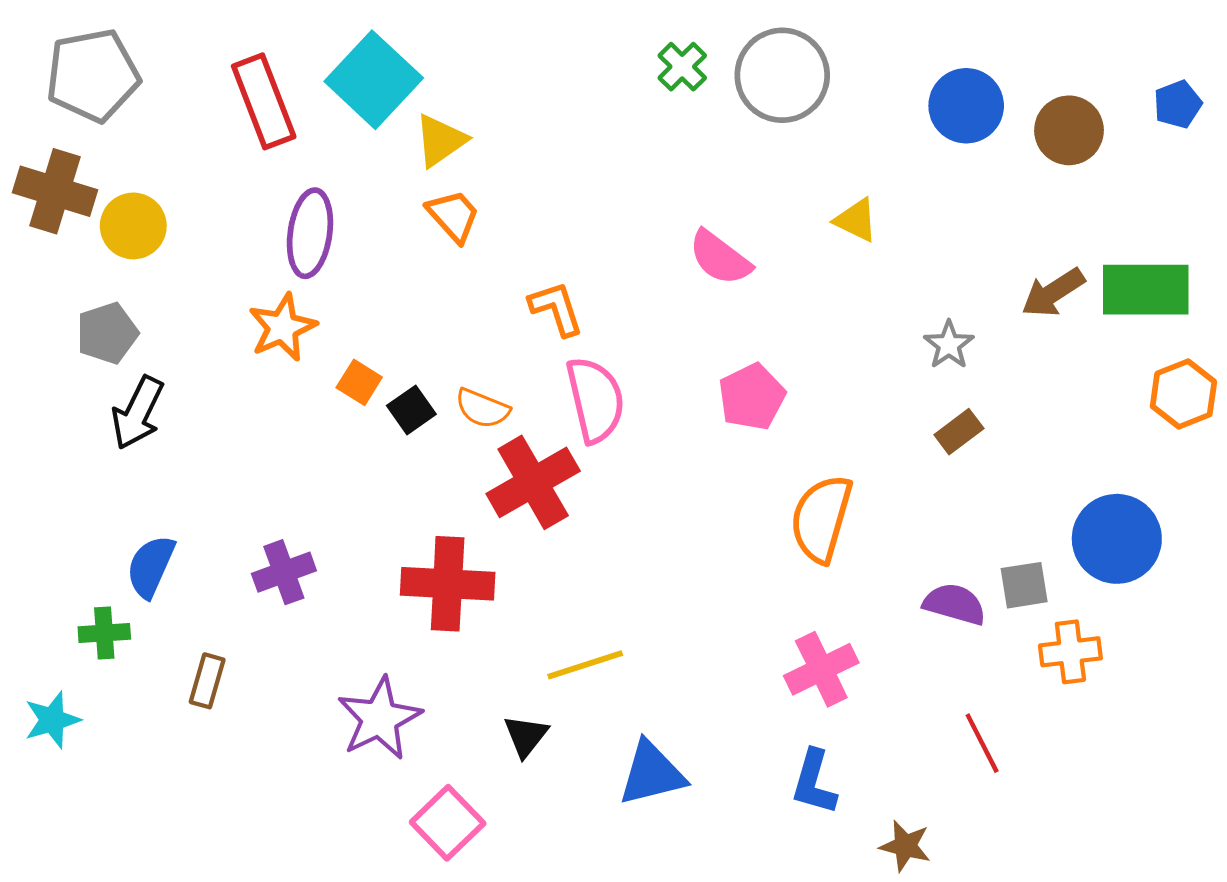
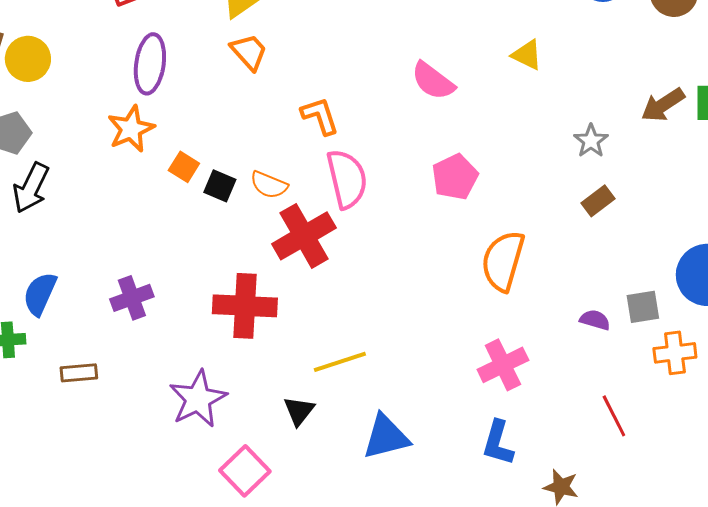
black square: (411, 410) -> (220, 186), turned -32
purple semicircle: (955, 604) -> (595, 320), size x0.7
brown rectangle: (207, 681) -> (79, 373), turned 69

